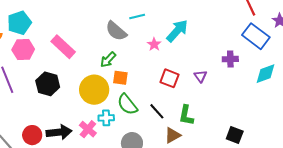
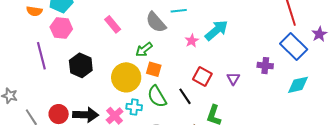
pink rectangle: (63, 47) -> (113, 24), moved, size x0.7
black line: (157, 111) -> (185, 96), moved

